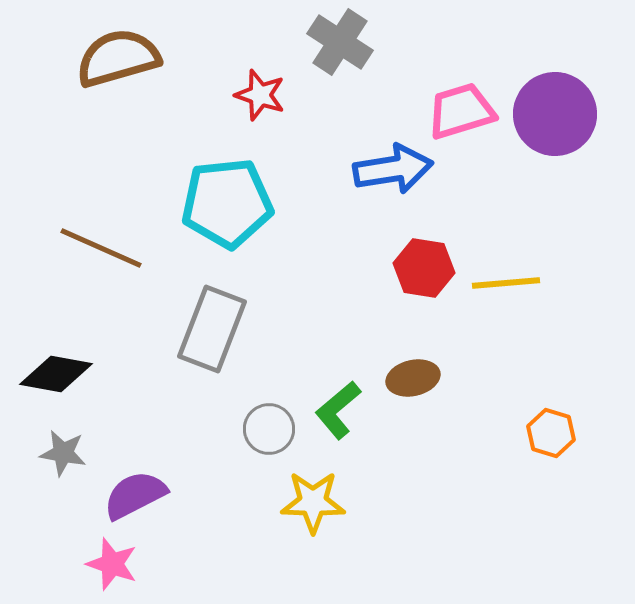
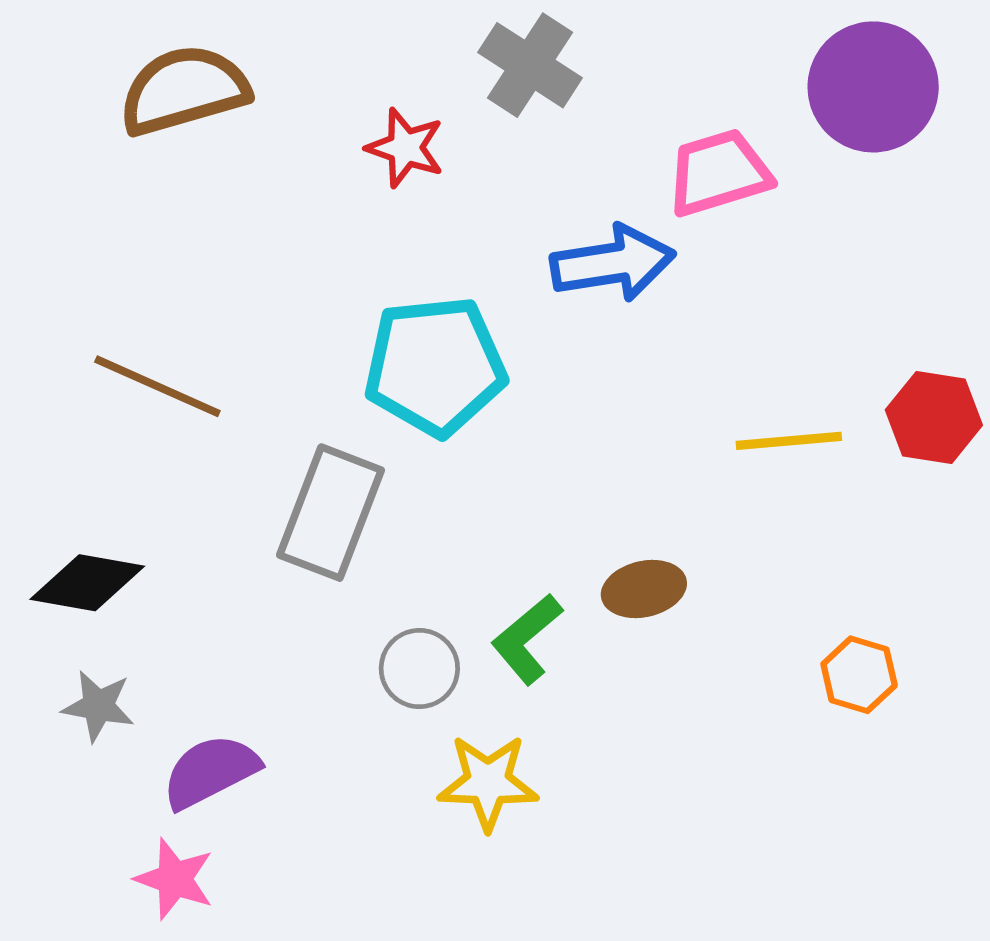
purple circle: (555, 114) -> (873, 87), moved
cyan pentagon: (227, 203) -> (435, 366), moved
red hexagon: (424, 268) -> (934, 417), moved

